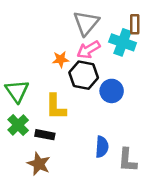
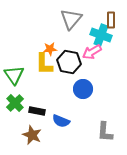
pink arrow: (89, 50) -> (92, 52), moved
blue circle: (112, 91) -> (83, 89), moved
yellow L-shape: (56, 107) -> (44, 64), moved
blue semicircle: (102, 147) -> (61, 121), moved, turned 108

